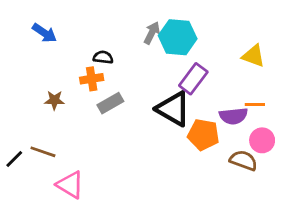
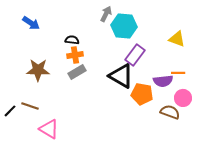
gray arrow: (152, 33) -> (106, 14), moved
orange cross: (92, 79) -> (75, 55), moved
brown star: (54, 100) -> (38, 70), size x1.6

